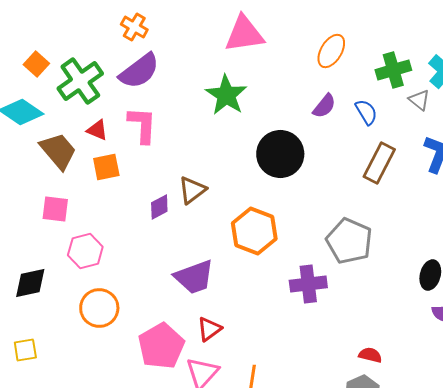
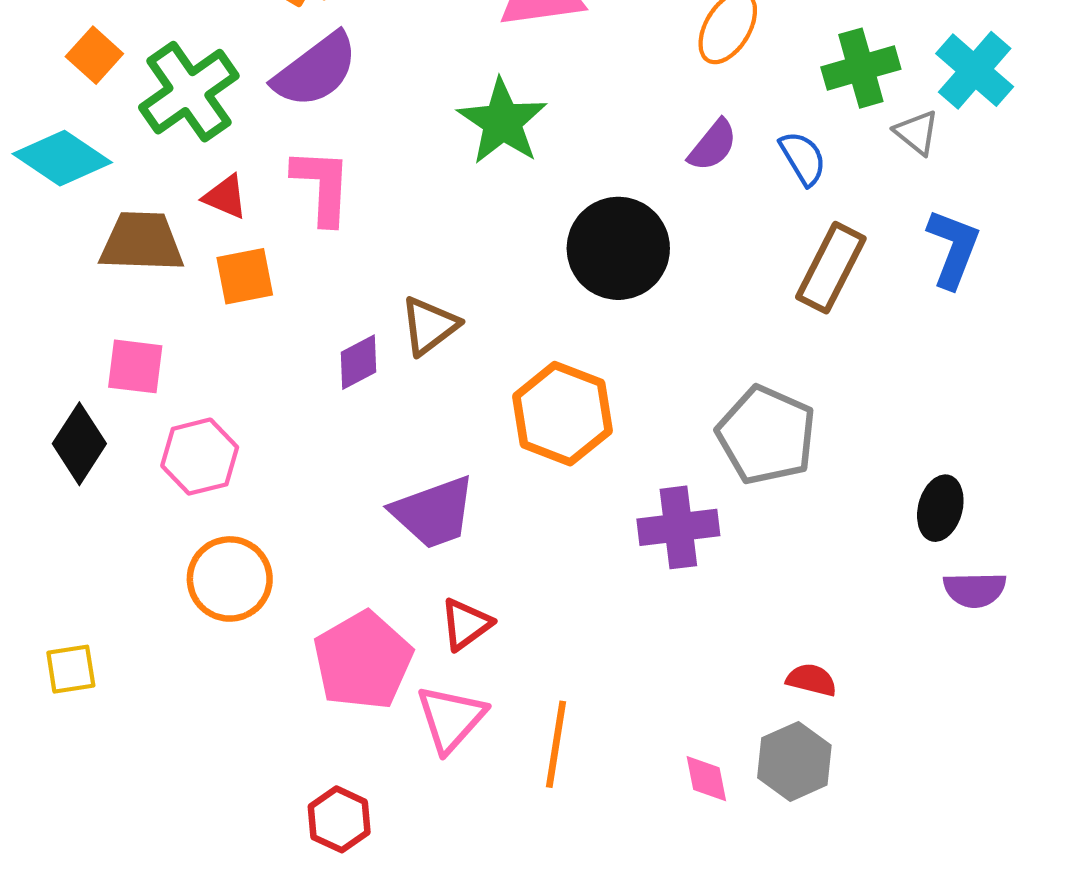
brown trapezoid: (58, 151) -> (142, 242), turned -48
black diamond: (30, 283) -> (79, 444), moved, turned -45

